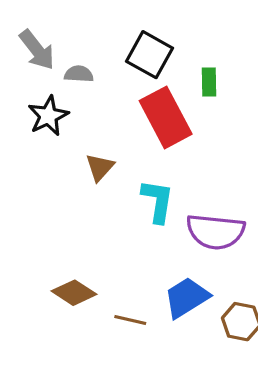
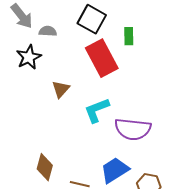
cyan L-shape: (158, 201) -> (97, 110), turned -120
brown diamond: (74, 293) -> (45, 167), turned 72

